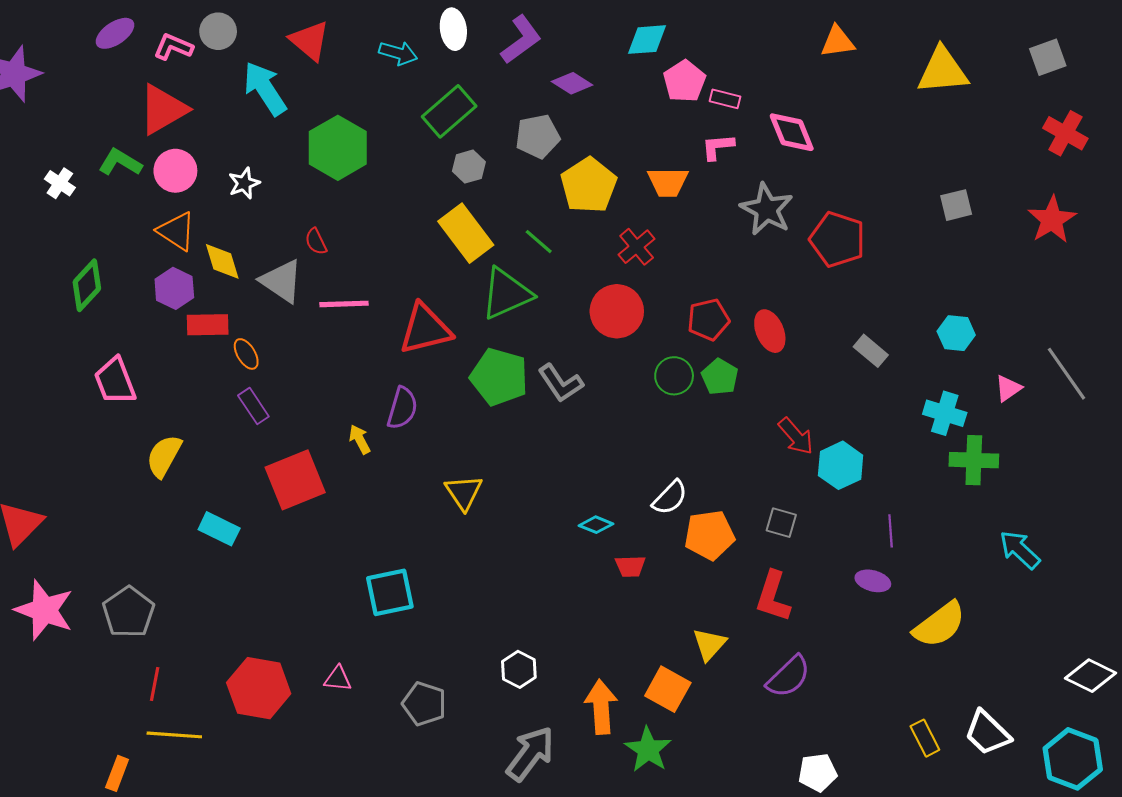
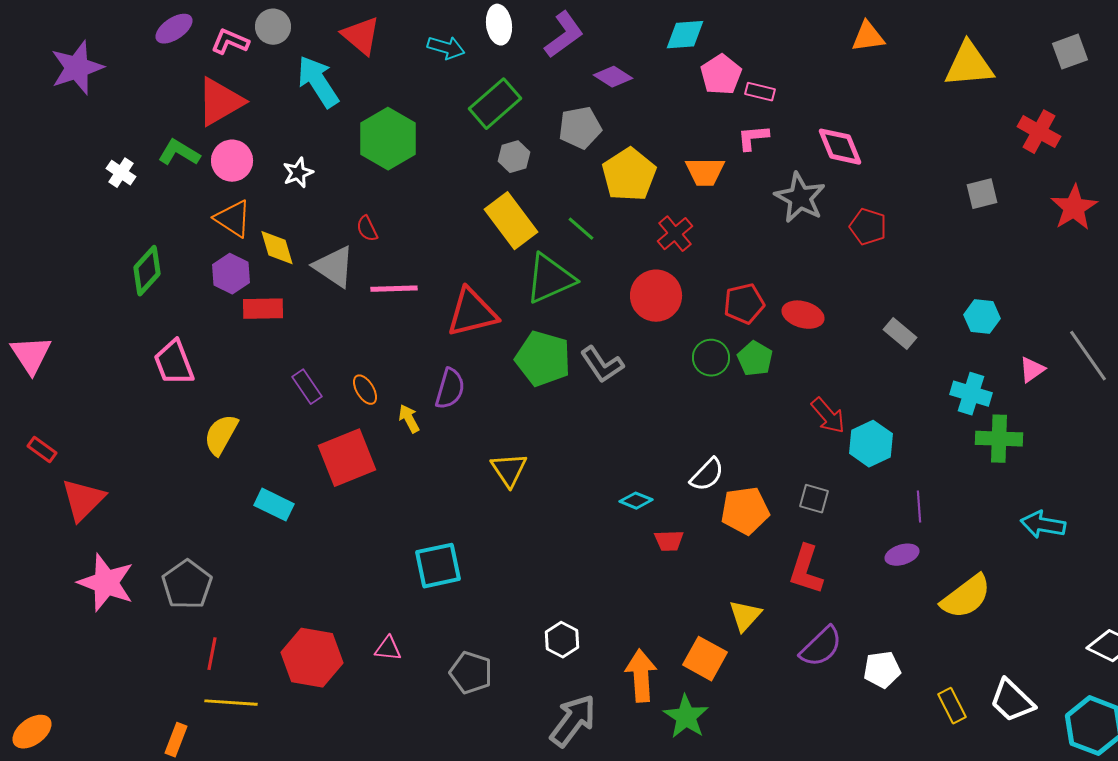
pink diamond: (792, 132) -> (840, 147), moved
red cross: (1065, 133) -> (1039, 132), moved
red pentagon: (837, 239) -> (868, 227), size x0.7
red ellipse: (770, 331) -> (803, 315), turned -51
orange ellipse: (246, 354) -> (365, 390), moved
cyan arrow: (1020, 550) -> (1043, 525), turned -33
purple ellipse: (873, 581) -> (902, 555), turned -32
white pentagon: (818, 772) -> (882, 670), moved

